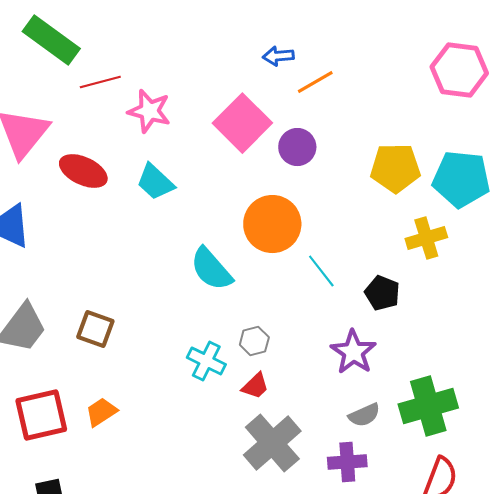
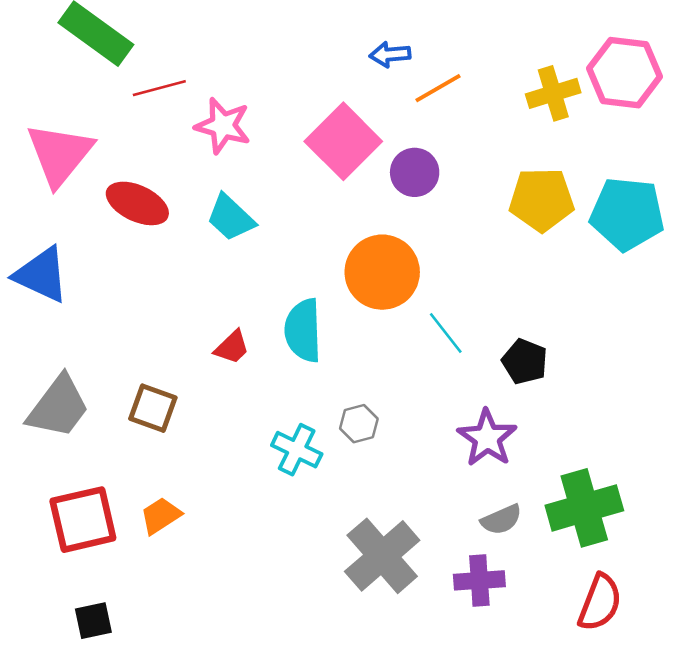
yellow cross: (426, 238) -> (553, 93), moved
cyan semicircle: (211, 269) -> (303, 330), turned 39
red trapezoid: (255, 386) -> (232, 347), moved

